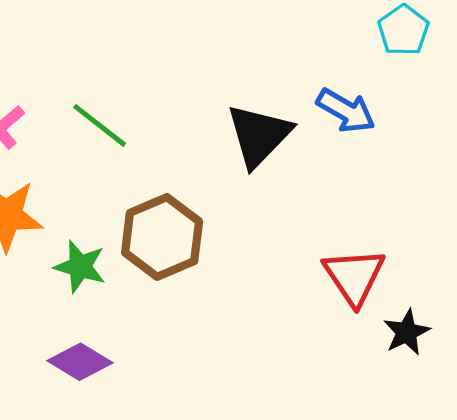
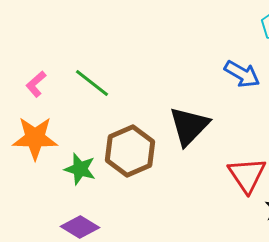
black triangle: (259, 135) -> (189, 126), moved

